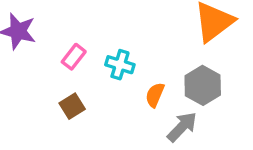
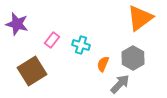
brown square: (72, 106) -> (32, 71), moved, size x1.8

